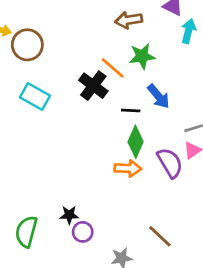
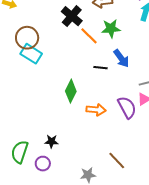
brown circle: (27, 45) -> (27, 38), moved
black cross: (93, 86) -> (72, 16), moved
green diamond: (136, 142) -> (71, 91), moved
purple circle: (83, 232) -> (43, 164), moved

